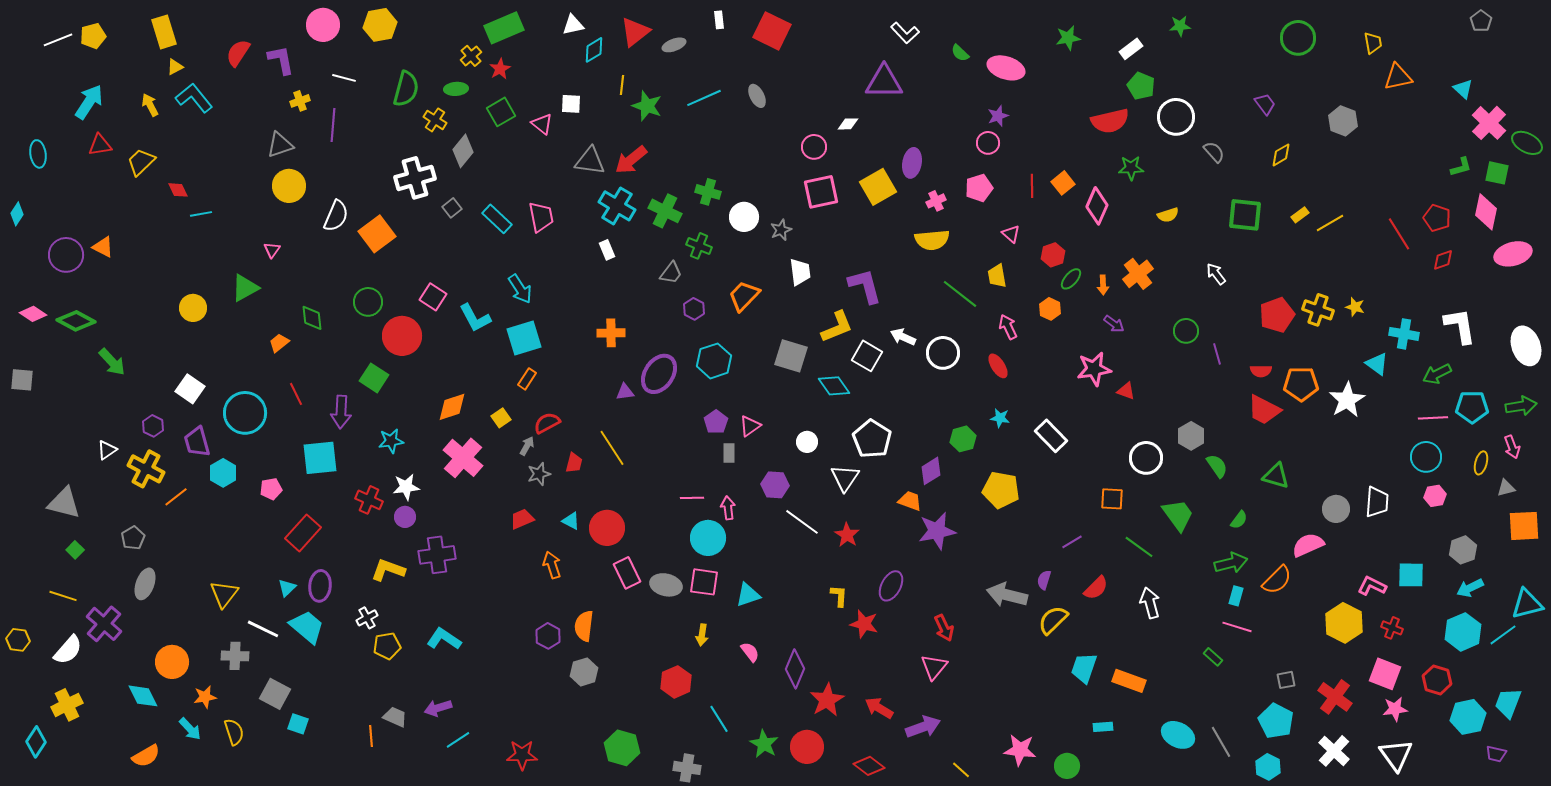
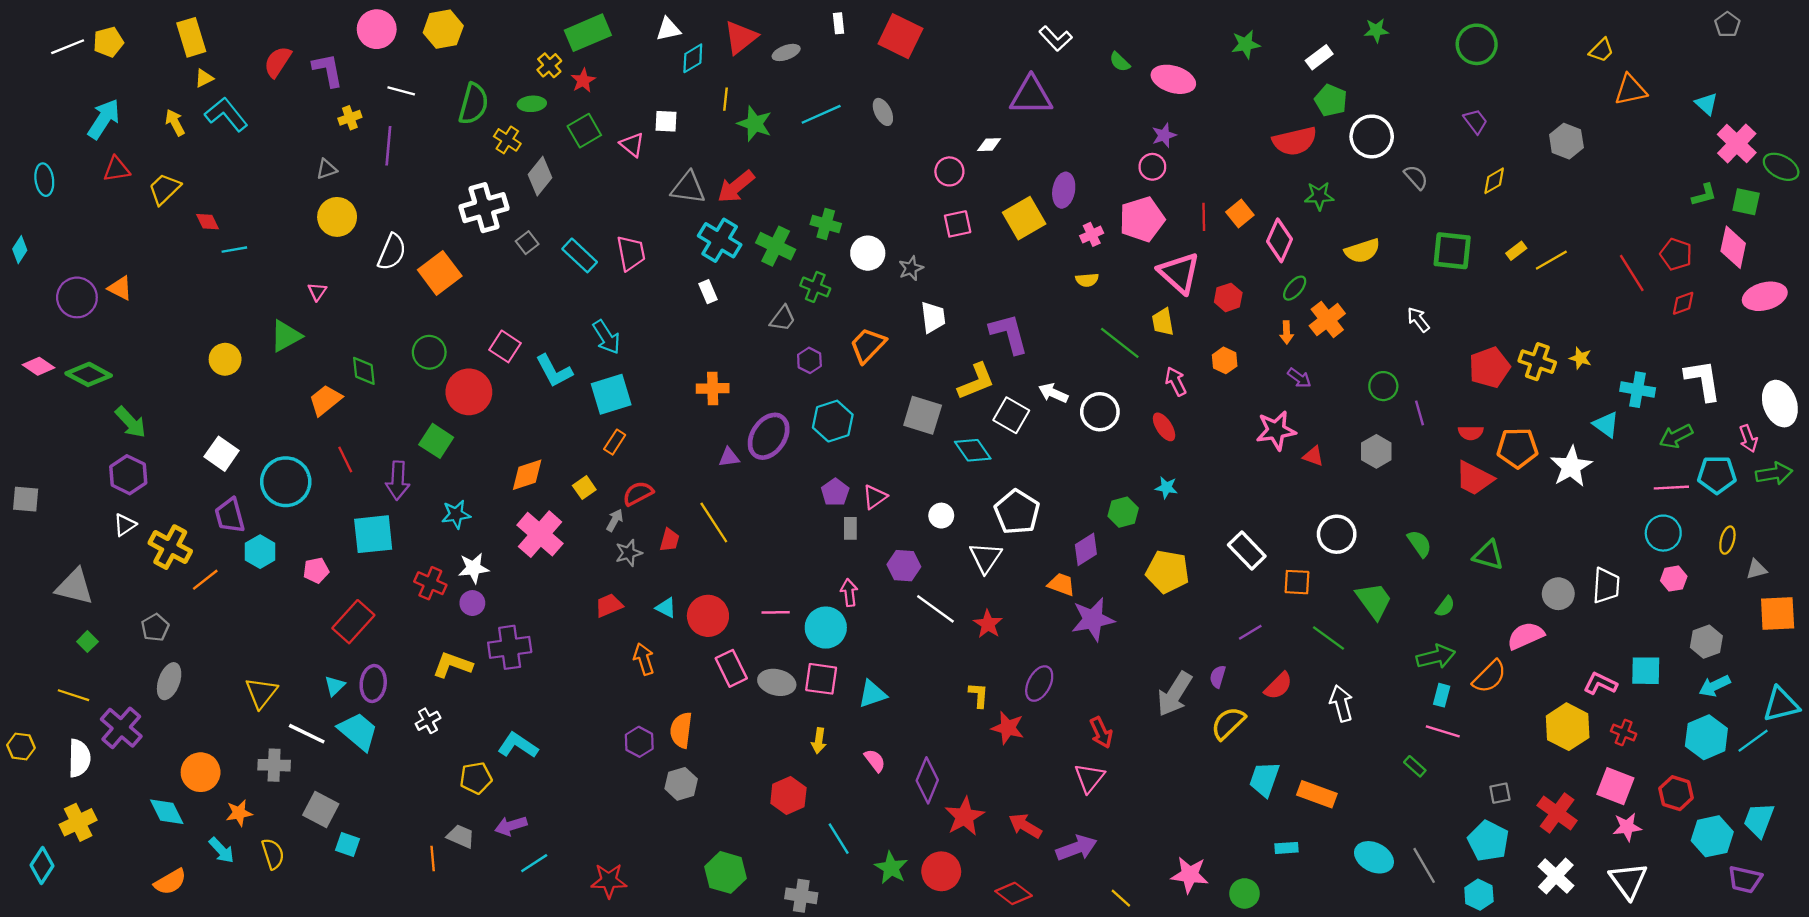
green circle: (1298, 38) -> (1477, 44), moved
yellow trapezoid: (1373, 43) -> (1601, 50), turned 55
gray triangle: (280, 145) -> (327, 169), size x0.7
pink pentagon: (979, 188) -> (1142, 219), size x1.4
pink square: (821, 192) -> (958, 224), size x0.7
yellow semicircle: (1168, 215) -> (1362, 251), size x1.4
pink triangle: (1011, 234) -> (1179, 273), size x2.0
yellow semicircle: (932, 240) -> (1087, 280), size x0.6
green ellipse: (1071, 279) -> (1295, 288), moved
orange trapezoid: (279, 343) -> (325, 400), size x1.4
gray square: (22, 380) -> (26, 499), moved
purple hexagon: (153, 426) -> (128, 475), moved, size x1.5
white rectangle: (1051, 436) -> (1247, 551), moved
gray hexagon: (1191, 436) -> (1376, 451), moved
pink arrow: (1512, 447) -> (1748, 439), moved
pink line: (692, 498) -> (776, 612), moved
gray arrow: (1007, 595) -> (1175, 694), turned -72
yellow pentagon: (387, 646) -> (476, 778), moved
white semicircle: (68, 650) -> (79, 758), turned -40
purple trapezoid: (1496, 754) -> (1745, 879), size x1.4

